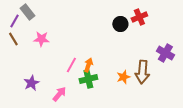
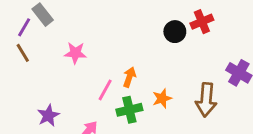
pink star: (41, 39) -> (75, 53), moved
orange arrow: (88, 65) -> (129, 77), moved
orange star: (123, 77) -> (162, 98), moved

